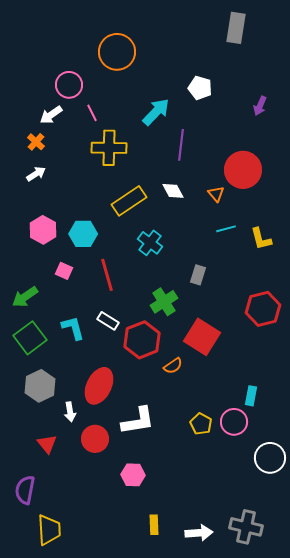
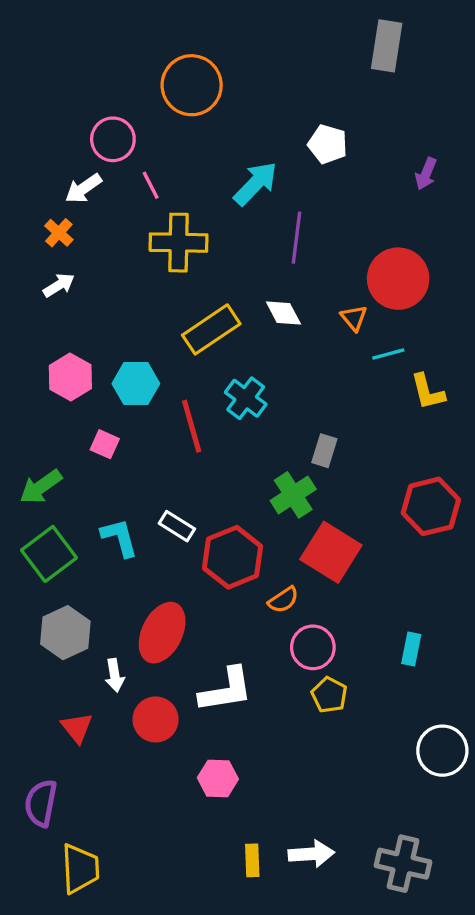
cyan line: (226, 229) -> (388, 354), moved
red line: (107, 275) -> (192, 426), moved
green cross: (164, 302) -> (293, 495), moved
pink circle: (234, 422) -> (313, 647), moved
white arrow: (199, 533) -> (311, 854), moved

